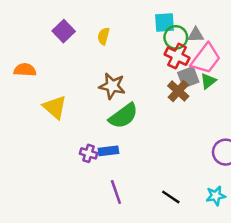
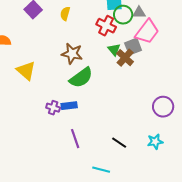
red cross: (177, 56) -> (106, 26), moved
green triangle: (208, 81) -> (114, 50), moved, turned -32

